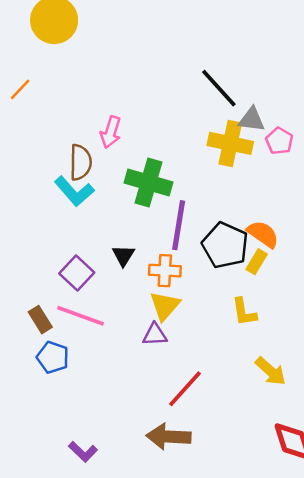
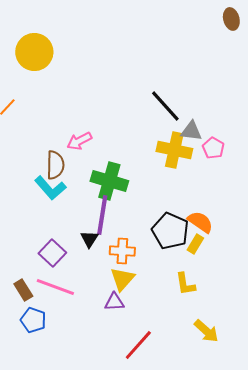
pink arrow: (111, 132) -> (79, 141), turned 45
purple line: (179, 225) -> (102, 215), moved

